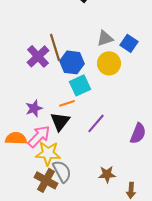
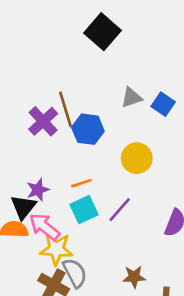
yellow circle: (109, 63) -> (137, 158), moved
cyan square: (80, 85) -> (84, 210), moved
black triangle: (60, 121) -> (23, 207), moved
pink arrow: (39, 136) -> (44, 227), turned -95

